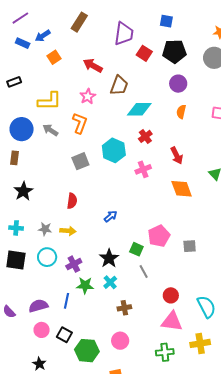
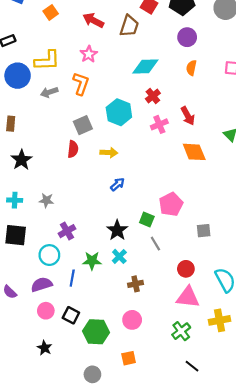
brown trapezoid: (119, 85) -> (129, 26), moved
blue circle: (22, 129) -> (18, 76), moved
gray arrow: (50, 130) -> (49, 92), turned -49
pink cross: (143, 169) -> (159, 124), moved
red semicircle: (72, 201) -> (73, 149), moved
yellow arrow: (68, 231) -> (109, 153), moved
gray square: (190, 246) -> (204, 231), moved
cyan circle: (47, 257) -> (49, 255), moved
purple cross: (74, 264) -> (67, 231), moved
green cross: (165, 352) -> (181, 331), turned -30

